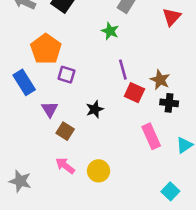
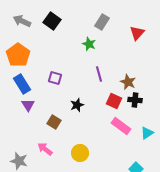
orange pentagon: (46, 49) -> (18, 55), moved
red square: (134, 93) -> (114, 101), moved
purple triangle: (50, 109) -> (28, 105), moved
pink rectangle: (151, 136) -> (121, 126), turned -30
pink arrow: (65, 166) -> (45, 149), moved

